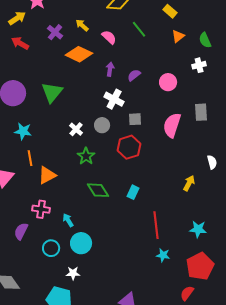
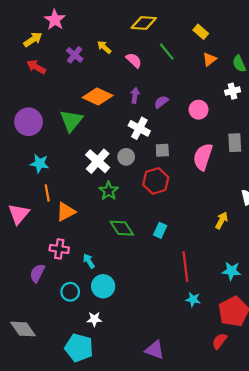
orange diamond: (79, 54) -> (98, 97), moved
white cross: (76, 129) -> (98, 161), size x1.6

